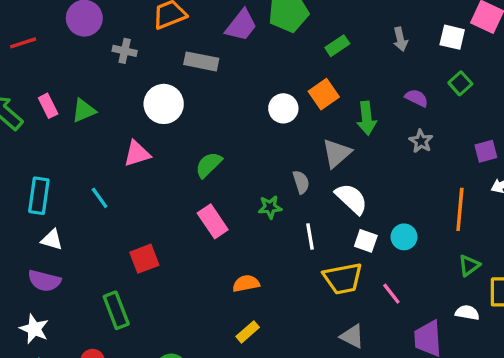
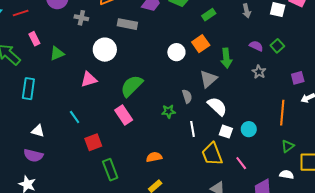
green square: (460, 83) -> (277, 46), moved
pink rectangle: (48, 106) -> (34, 39), moved
green semicircle: (209, 165) -> (132, 86), size x1.4
cyan rectangle: (39, 196) -> (28, 89), moved
cyan line: (100, 198) -> (75, 117), moved
pink rectangle: (213, 221) -> (124, 115), moved
yellow trapezoid: (343, 278) -> (212, 154), turned 80
green rectangle: (116, 310) -> (110, 170), moved

